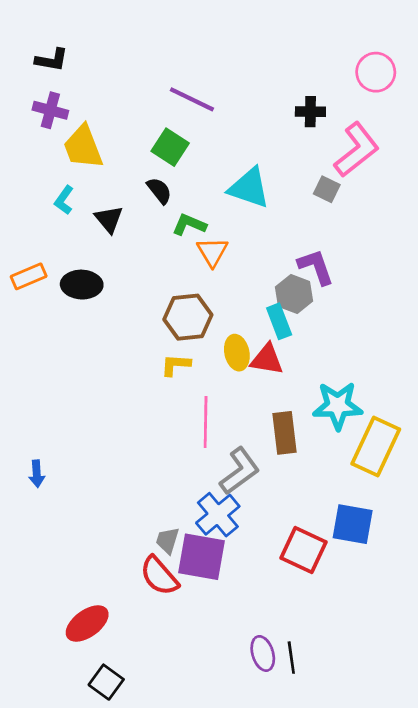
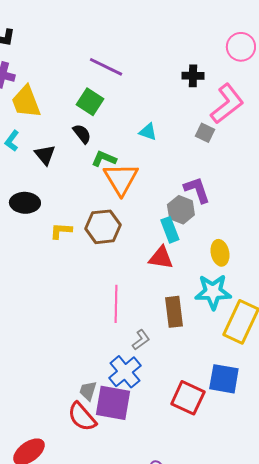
cyan triangle: (249, 188) -> (148, 132), size x0.6
orange triangle: (212, 252) -> (121, 179), size x1.5
yellow ellipse: (237, 353) -> (220, 253), moved
yellow L-shape: (176, 365) -> (61, 231), moved
gray L-shape: (240, 471) -> (141, 340), size x0.6

